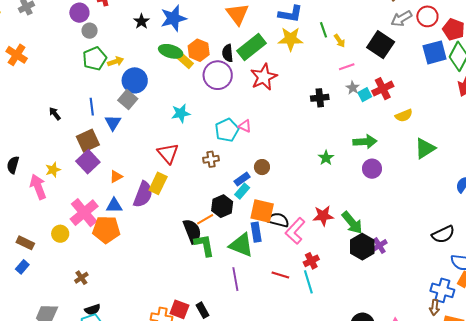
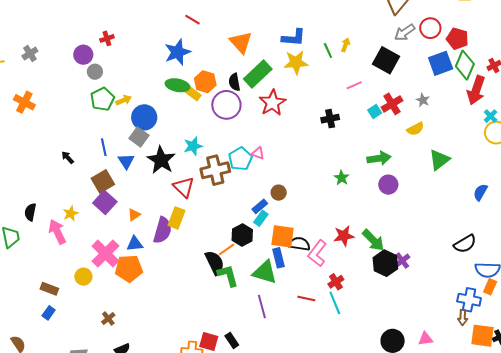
black star: (141, 21) -> (161, 160), moved, size x1.8
yellow arrow: (340, 41) -> (345, 45), moved, turned -120
gray star: (353, 88) -> (423, 100), moved
brown cross: (211, 159) -> (215, 170), moved, size x1.8

